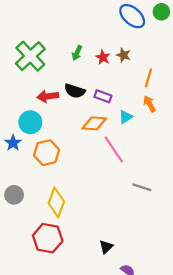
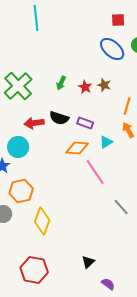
orange hexagon: (47, 153) -> (21, 191), moved
gray line: (142, 187) -> (121, 207), turned 30
red hexagon: (48, 238) -> (34, 270), moved

